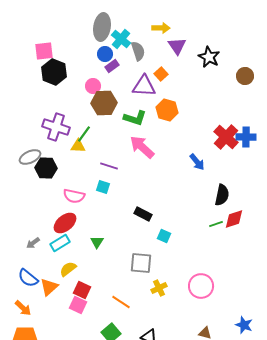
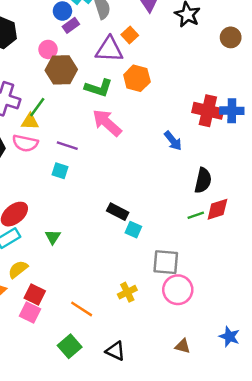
red cross: (226, 137) -> (208, 111), turned -30
pink semicircle: (74, 196) -> (25, 143), moved
black rectangle: (143, 214) -> (118, 212), moved
gray square: (141, 263) -> (166, 262), moved

